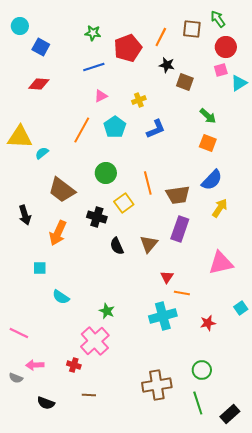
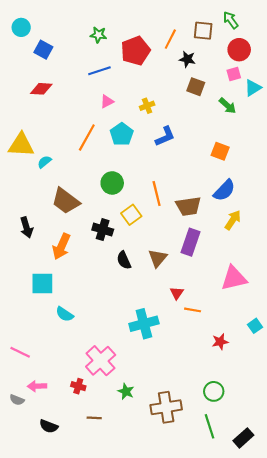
black star: (167, 65) -> (187, 59), moved
green arrow: (208, 116) -> (227, 106), moved
cyan square: (40, 268) -> (42, 283), size x1.6
green star: (107, 311) -> (126, 391), moved
cyan cross: (163, 316) -> (144, 324), moved

